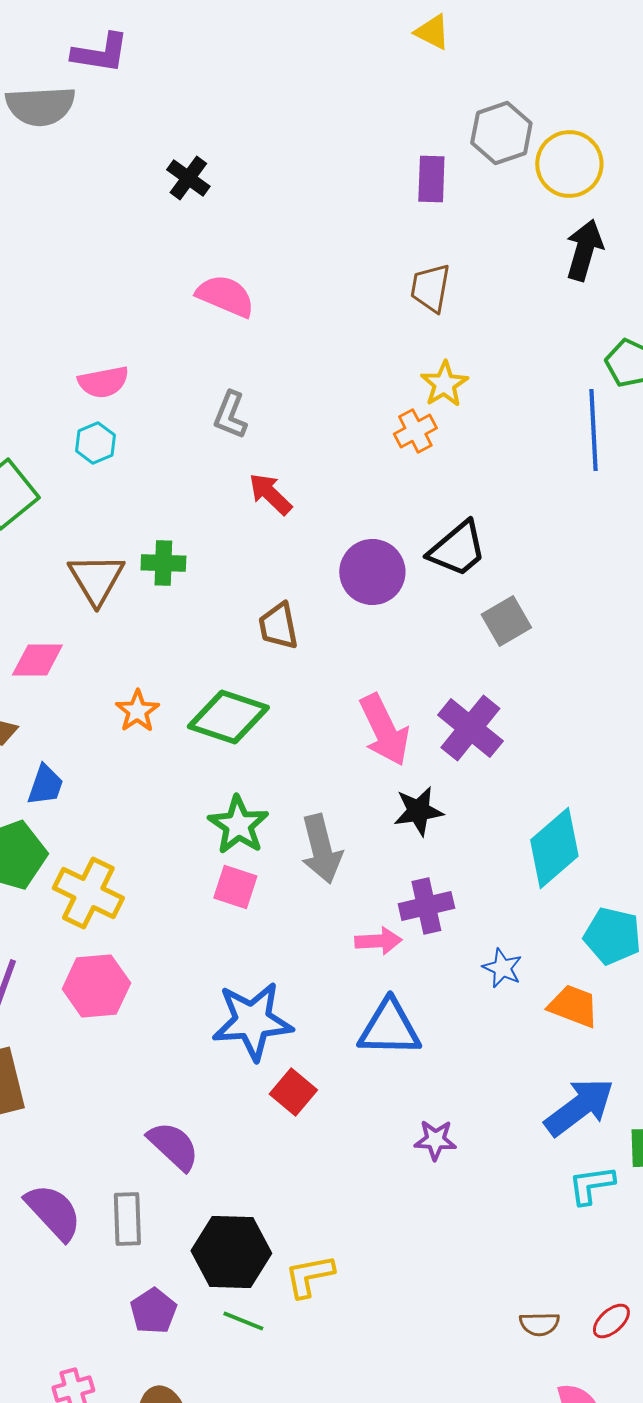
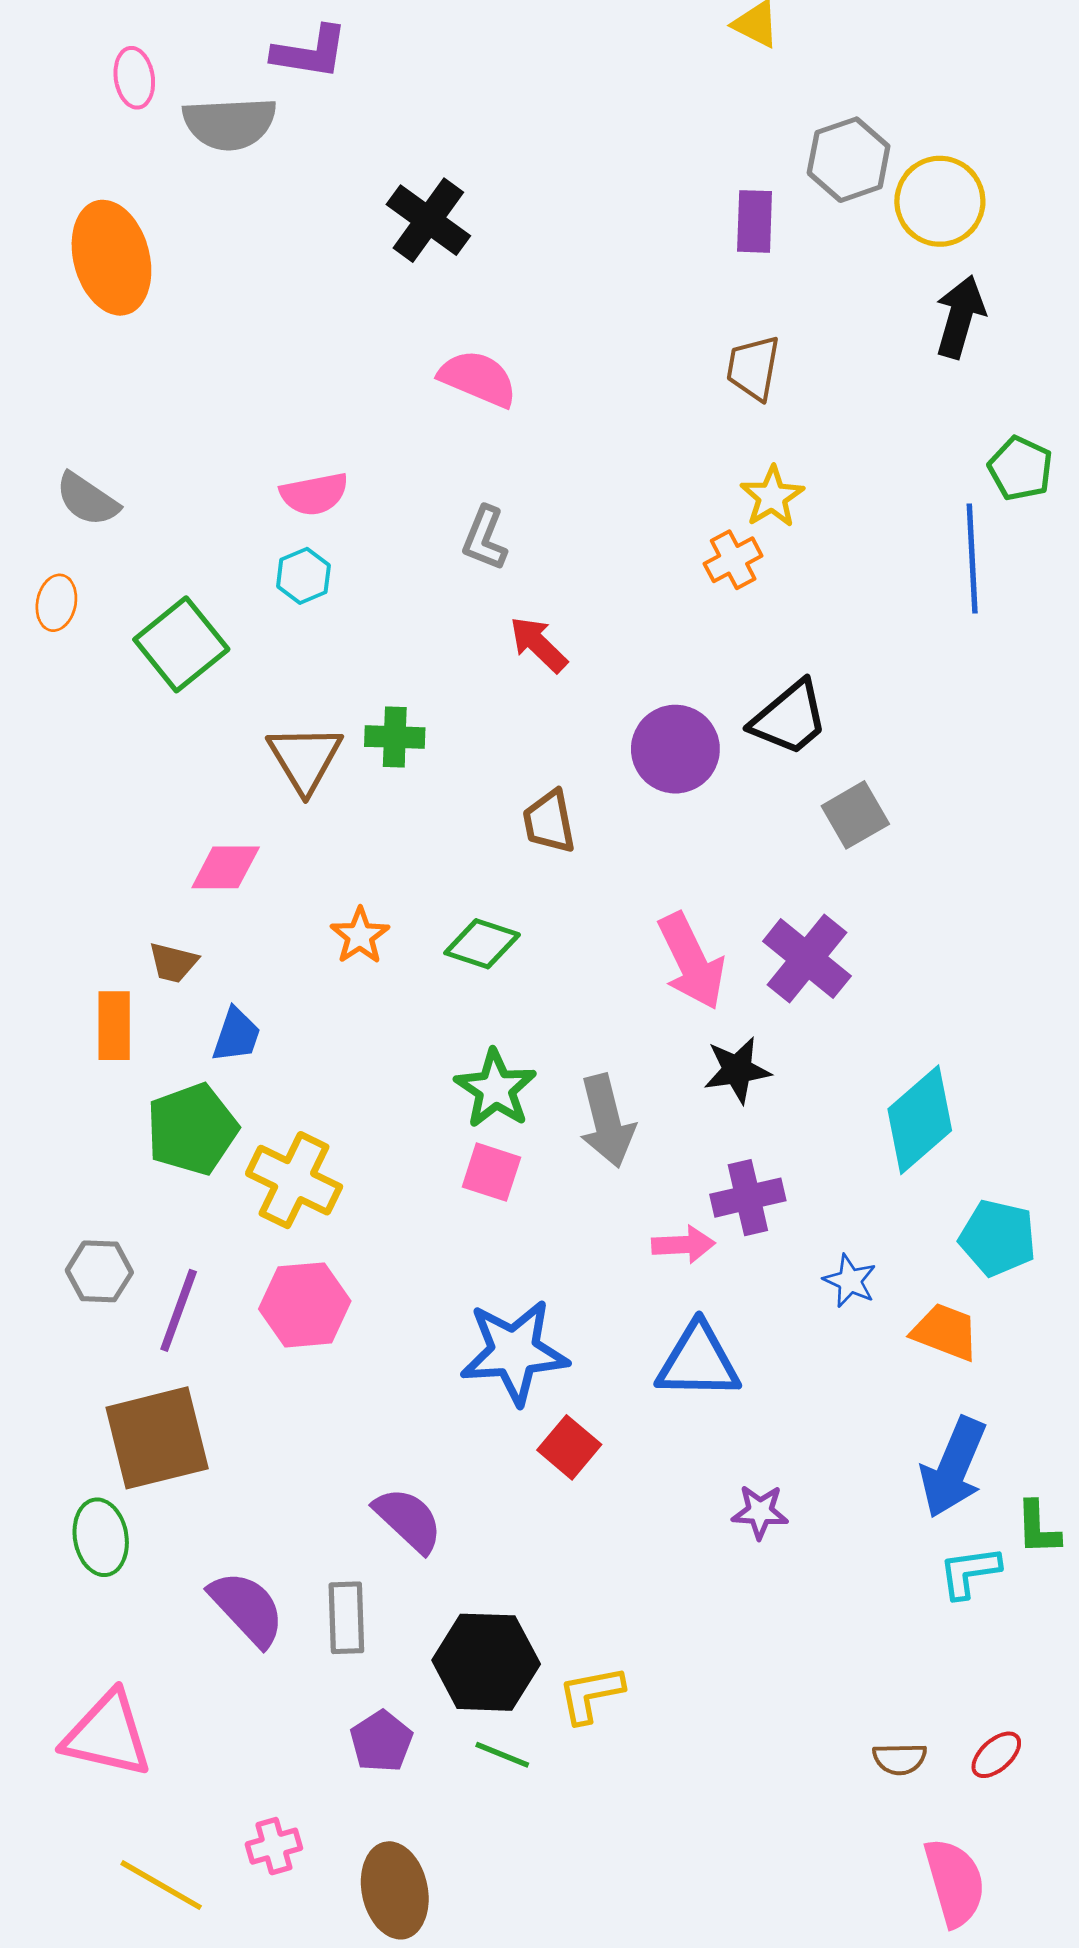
black cross: (188, 178) -> (428, 220), size x1.4
green diamond: (228, 717) -> (482, 944), size x0.7
blue arrow: (579, 1107) -> (953, 1467), turned 150

